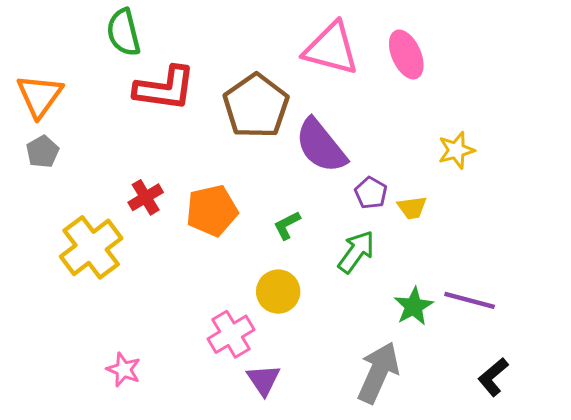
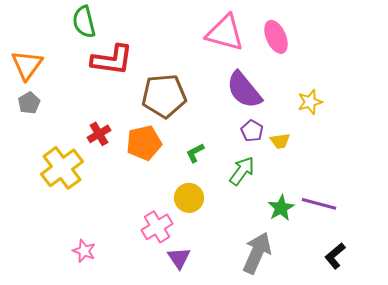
brown pentagon: (256, 106) -> (164, 96), moved, turned 30
purple semicircle: (321, 146) -> (244, 90), moved

